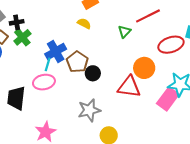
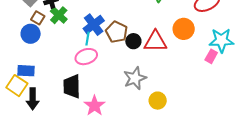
red triangle: (129, 87) -> (155, 41), moved
black trapezoid: (16, 98) -> (72, 86), moved
pink rectangle: (168, 99) -> (211, 56), size x0.6

